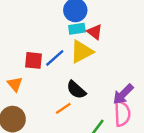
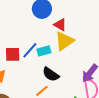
cyan rectangle: (77, 29) -> (44, 51), moved
yellow triangle: (82, 52) -> (64, 41), moved

